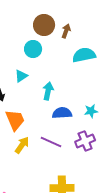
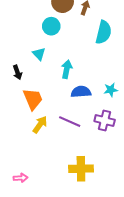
cyan semicircle: (84, 55) -> (104, 32), turned 115
cyan triangle: (21, 76) -> (39, 54), turned -40
purple cross: (85, 141) -> (105, 121), turned 36

